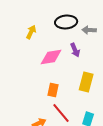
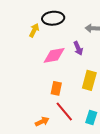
black ellipse: (66, 22) -> (53, 18), moved

